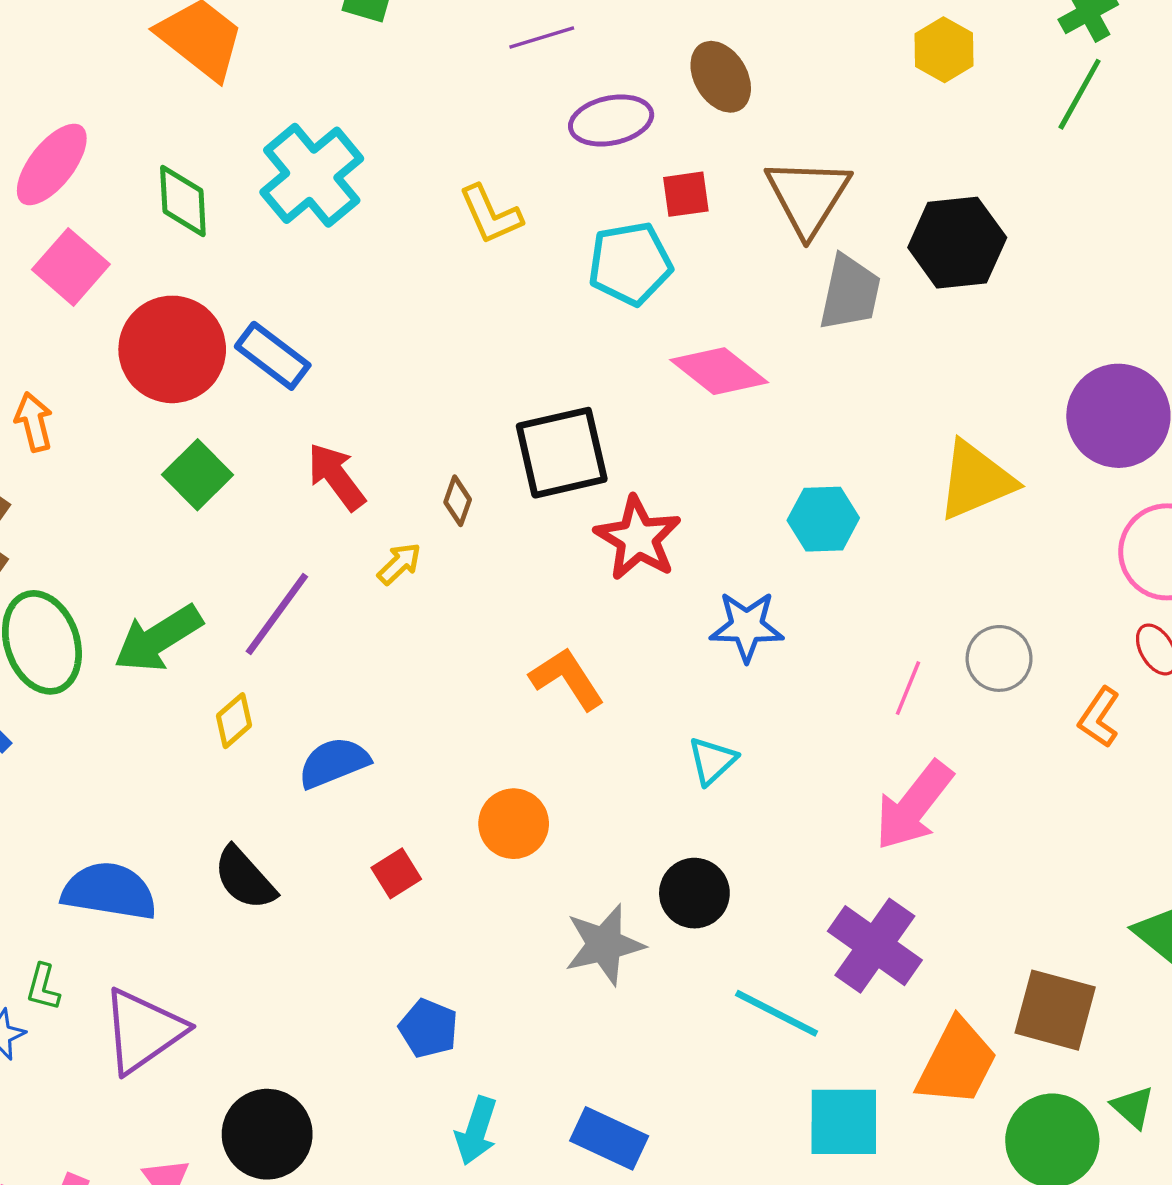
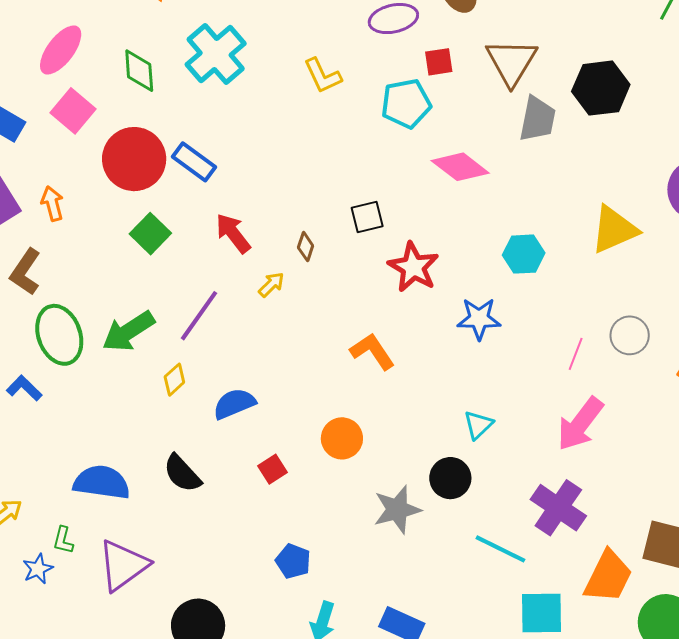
black square: (562, 453) -> (367, 217), size x0.6
cyan triangle: (712, 761) -> (478, 425), moved

